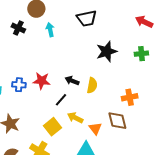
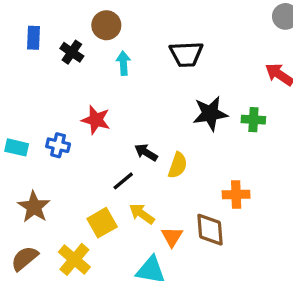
green cross: (141, 54) -> (253, 120), moved
red star: (42, 81) -> (96, 120), moved

